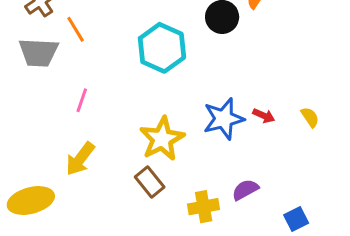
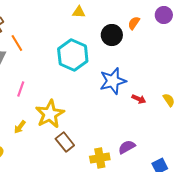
blue star: (224, 119) -> (113, 81), moved
yellow star: (162, 139) -> (50, 114), moved
yellow arrow: (80, 159) -> (20, 127), size x0.6

